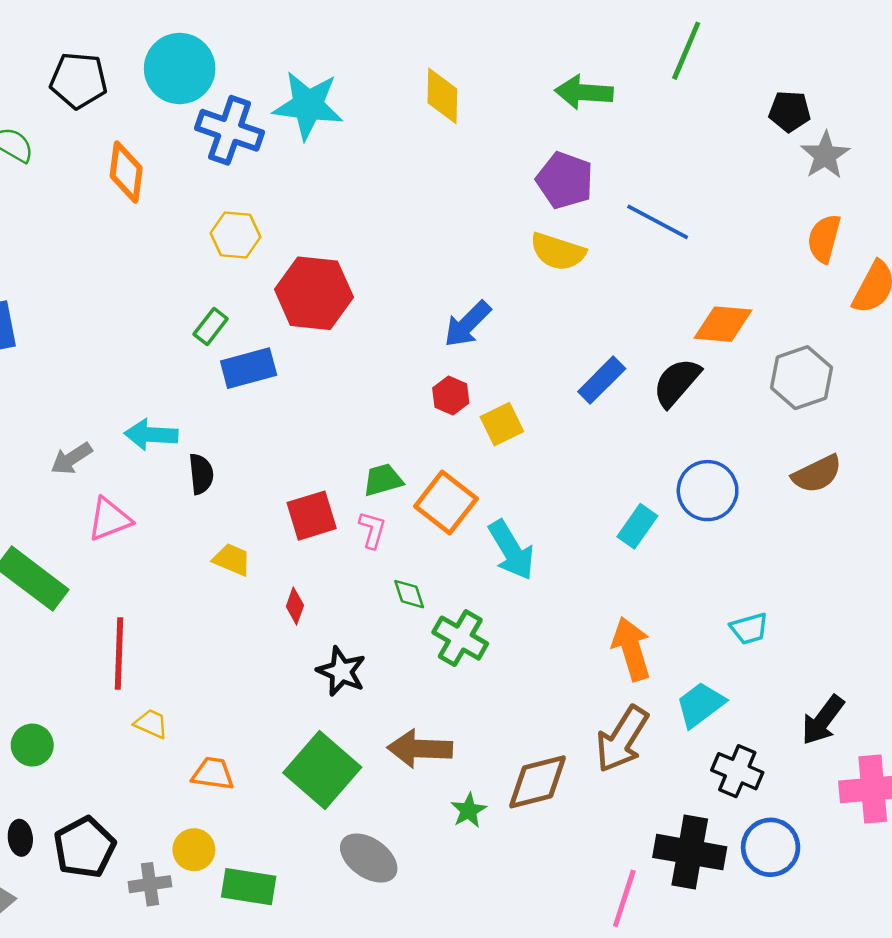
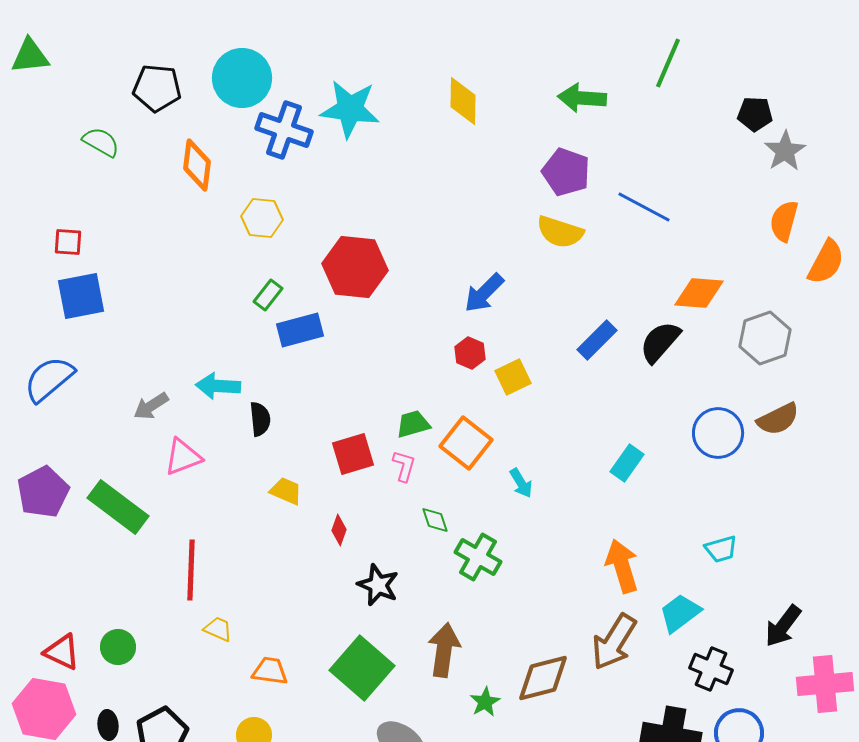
yellow hexagon: (236, 235) -> (262, 218), moved
blue circle: (708, 491) -> (718, 433), moved
cyan arrow: (511, 550) -> (521, 483), size x0.6
brown arrow: (420, 749) -> (444, 650), turned 96

